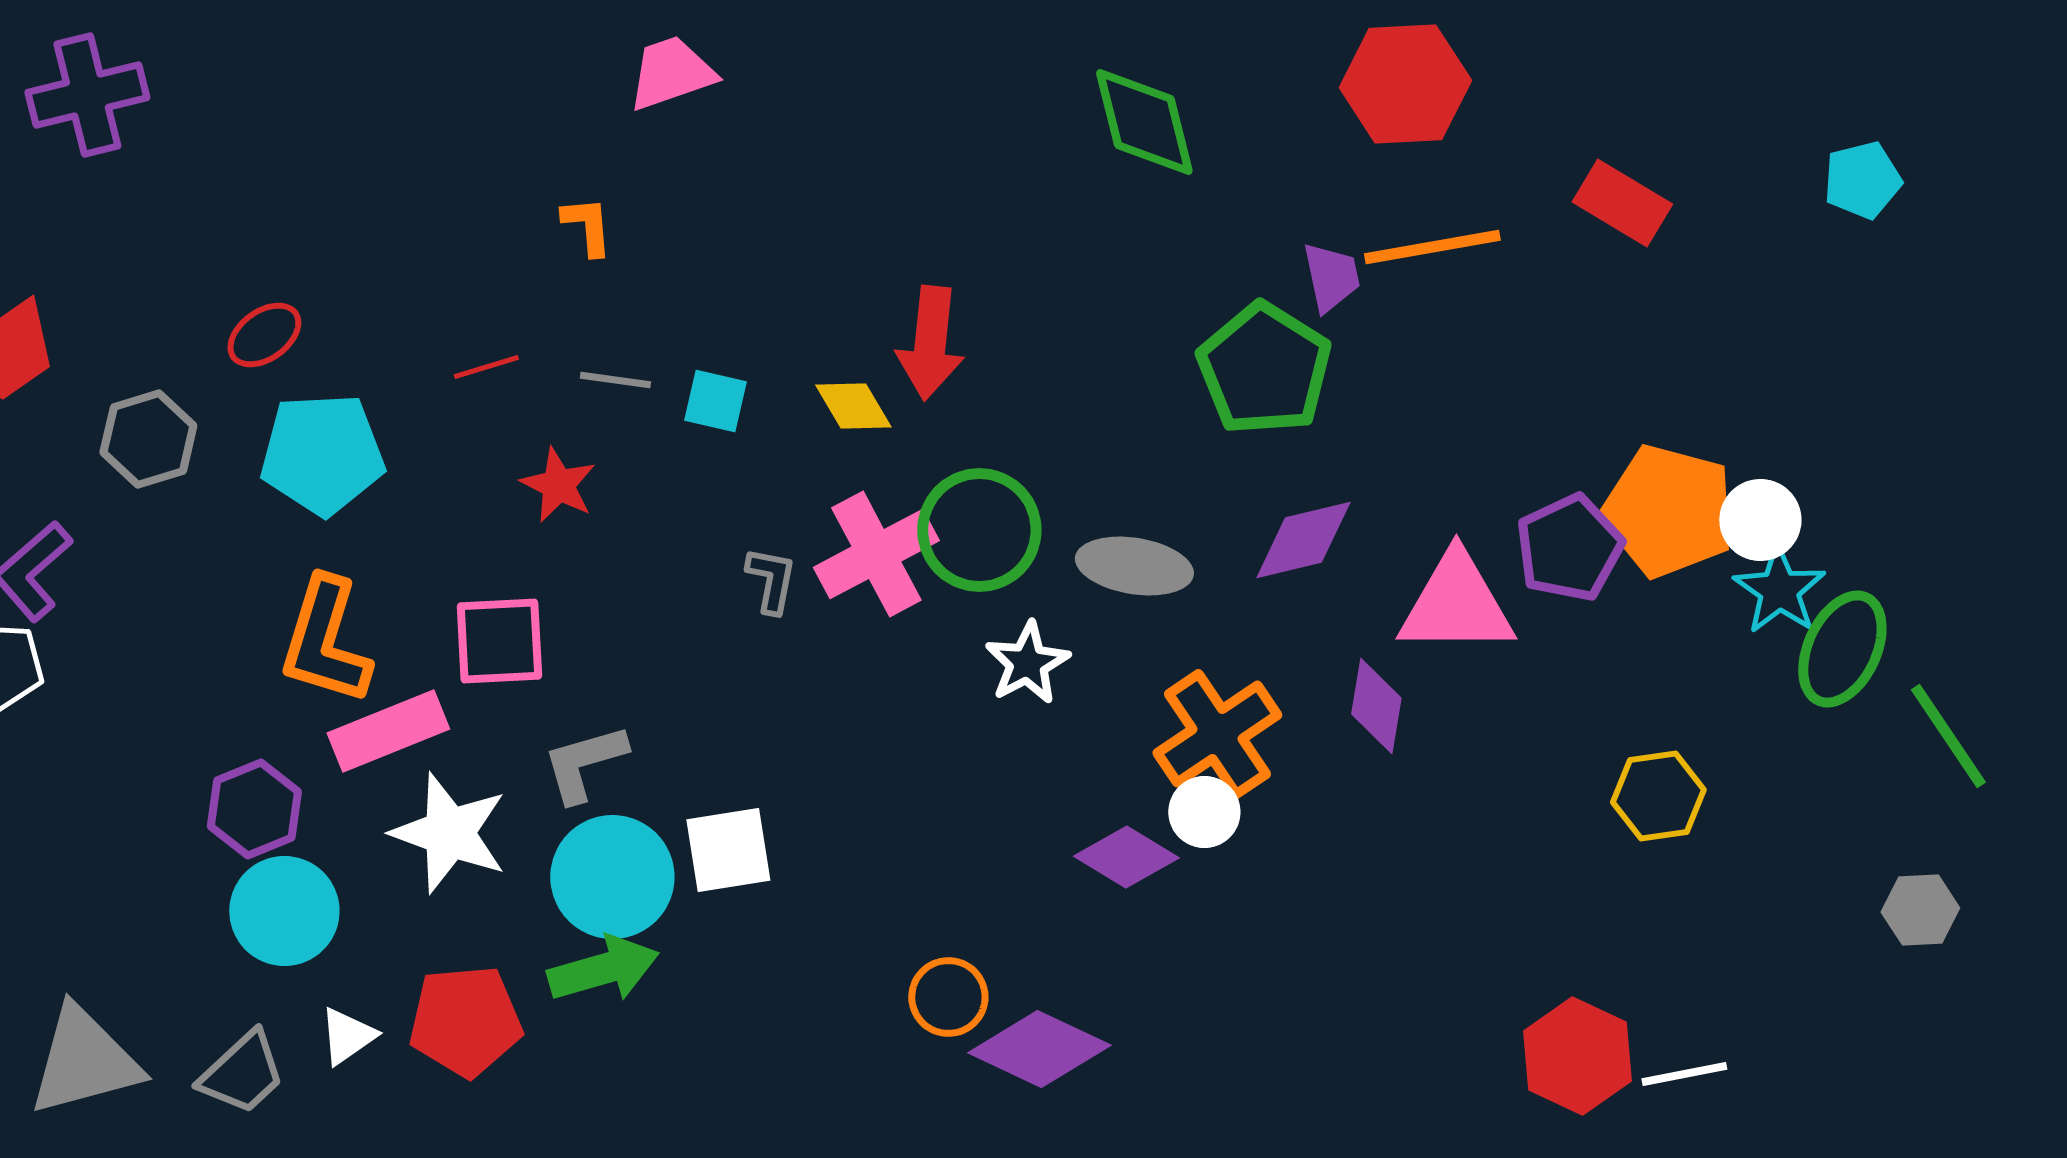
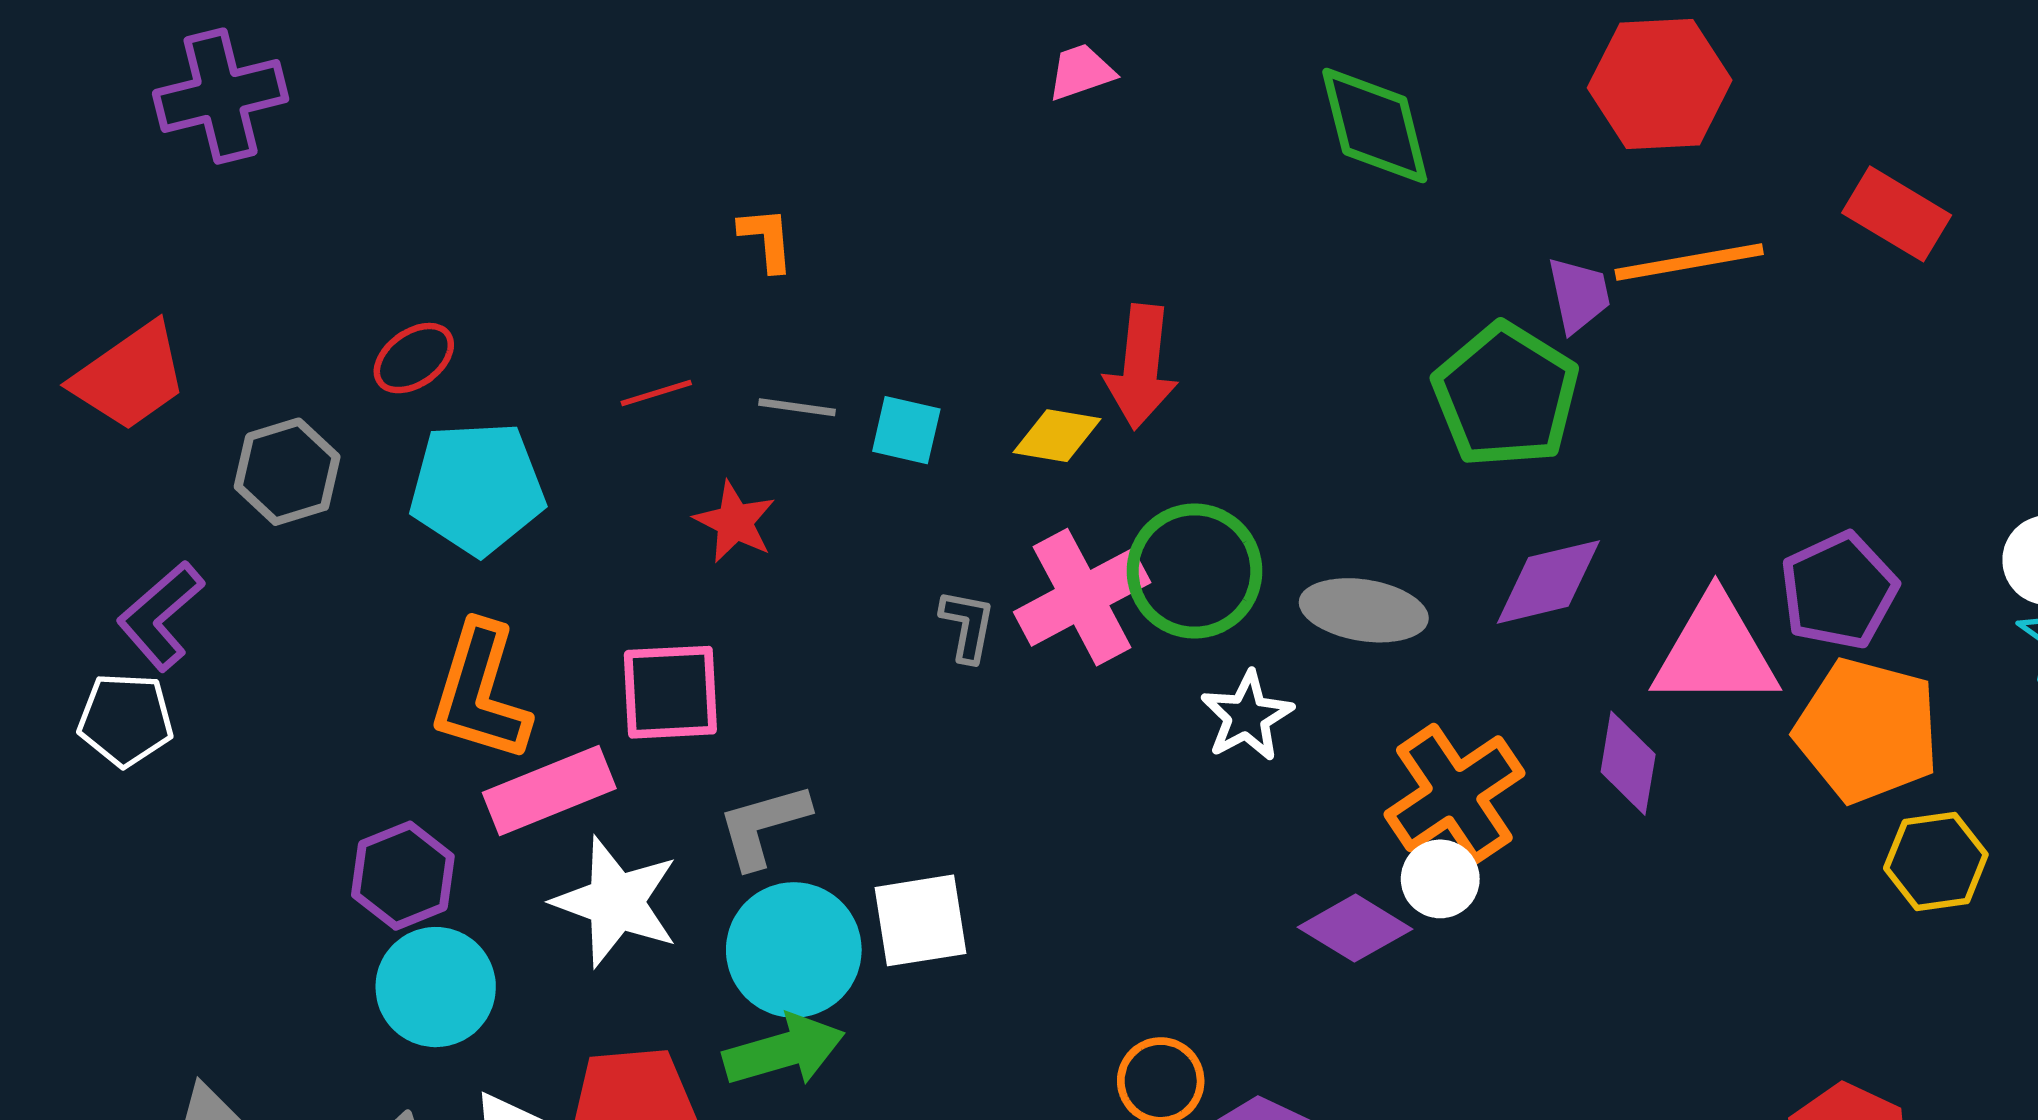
pink trapezoid: (671, 73) -> (1081, 72), moved, size x0.7
yellow diamond: (853, 406) -> (1057, 436), turned -50
orange pentagon: (1668, 511) -> (1867, 730), moved

